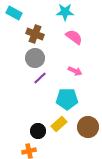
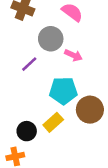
gray circle: (35, 58) -> (51, 39), moved
brown circle: (88, 127) -> (90, 110), moved

